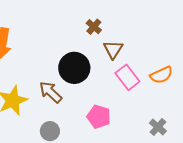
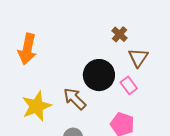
pink rectangle: (127, 77) -> (129, 85), moved, size x0.7

